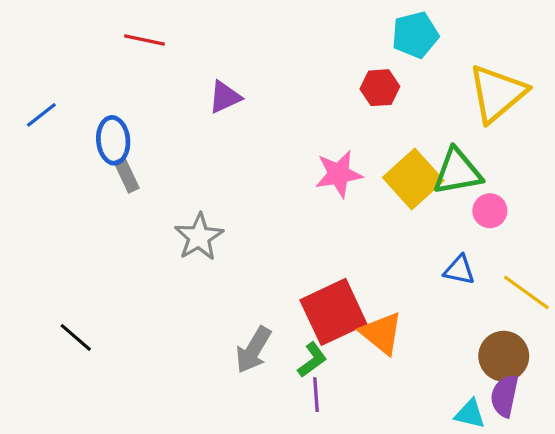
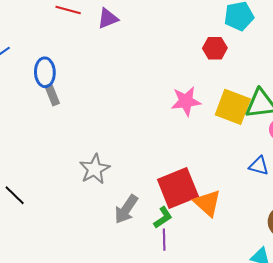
purple triangle: (225, 97) -> (108, 18), moved
yellow square: (413, 179) -> (233, 107), turned -30
gray star: (199, 237) -> (95, 169), moved

